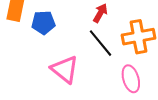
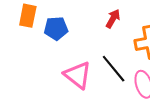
black line: (101, 43) -> (114, 69), moved

